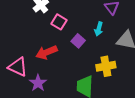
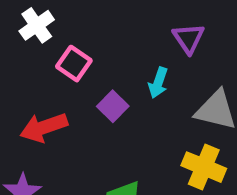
yellow cross: (106, 66) -> (204, 167), moved, turned 30

